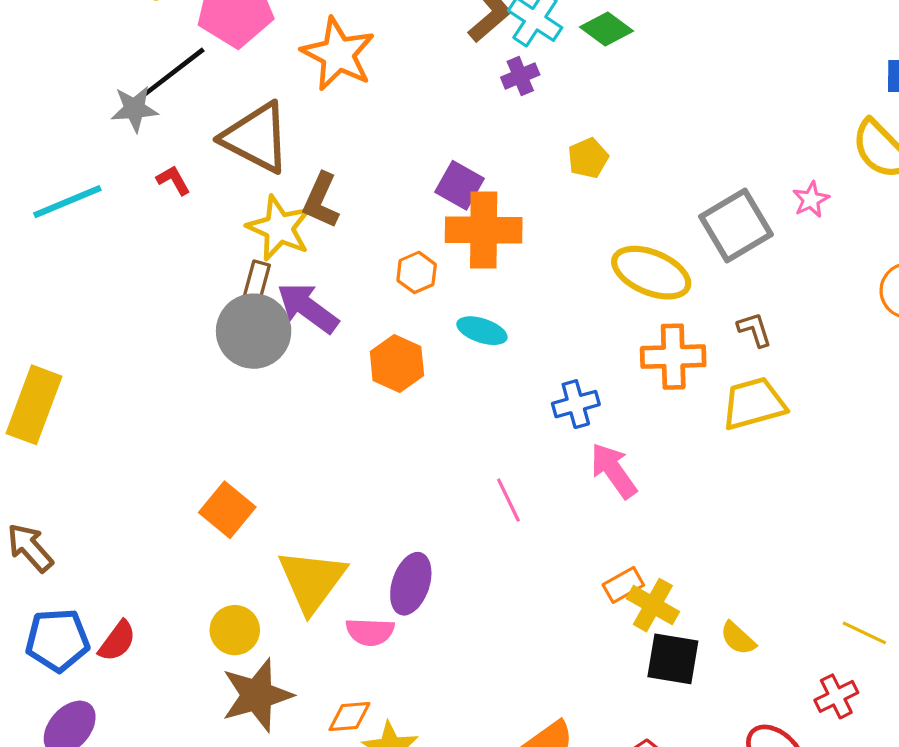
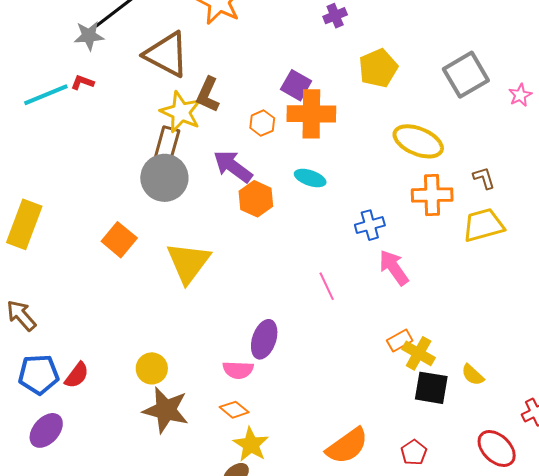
yellow pentagon: (588, 158) -> (378, 68), size x1.5
red L-shape: (173, 180) -> (82, 82), moved, turned -40
gray square: (736, 226) -> (466, 75), moved
orange hexagon: (417, 272) -> (262, 123), moved
brown rectangle: (257, 281) -> (167, 146), size x1.5
purple arrow: (308, 308) -> (233, 166), moved
orange square: (227, 510) -> (119, 240), moved
yellow triangle: (312, 581) -> (188, 263), moved
brown star: (257, 695) -> (166, 410), turned 30
orange diamond: (349, 717) -> (234, 410), moved, turned 44

